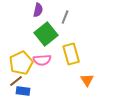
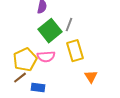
gray line: (65, 17) -> (69, 25), moved
blue rectangle: (23, 91) -> (38, 88), moved

